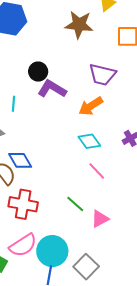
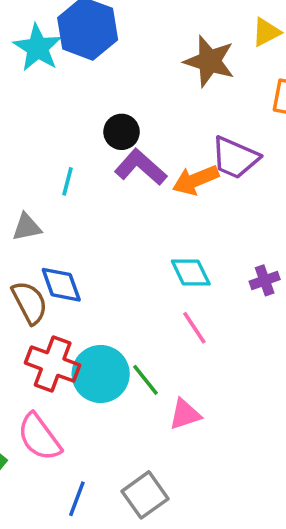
orange arrow: (91, 106) -> (196, 180), moved
pink semicircle: (23, 245) -> (39, 437), turned 76
cyan circle: (52, 251) -> (101, 374), moved

